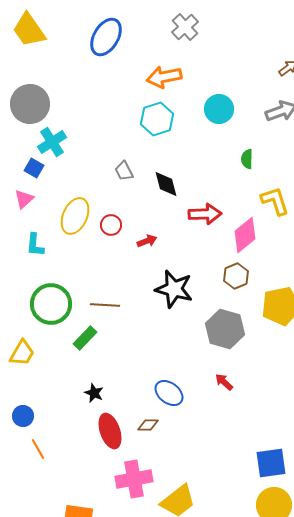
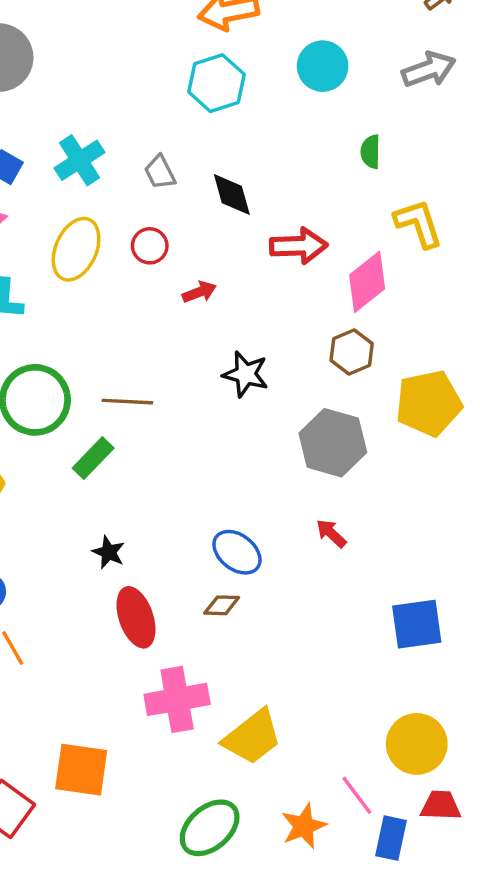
cyan cross: (52, 142) -> (80, 160), moved
red circle: (111, 225) -> (150, 246), moved
black star: (174, 289) -> (246, 374), size x0.7
brown diamond: (148, 425) -> (222, 605), moved
blue square: (271, 463) -> (417, 624), moved

